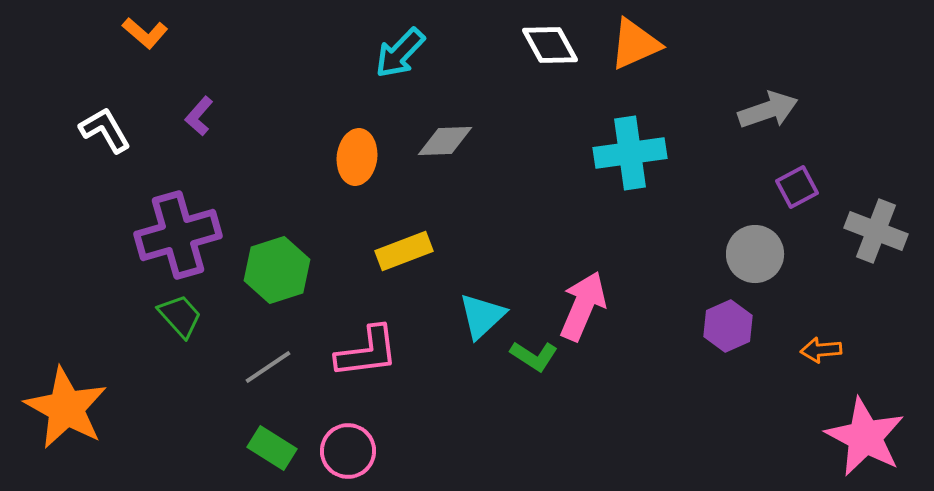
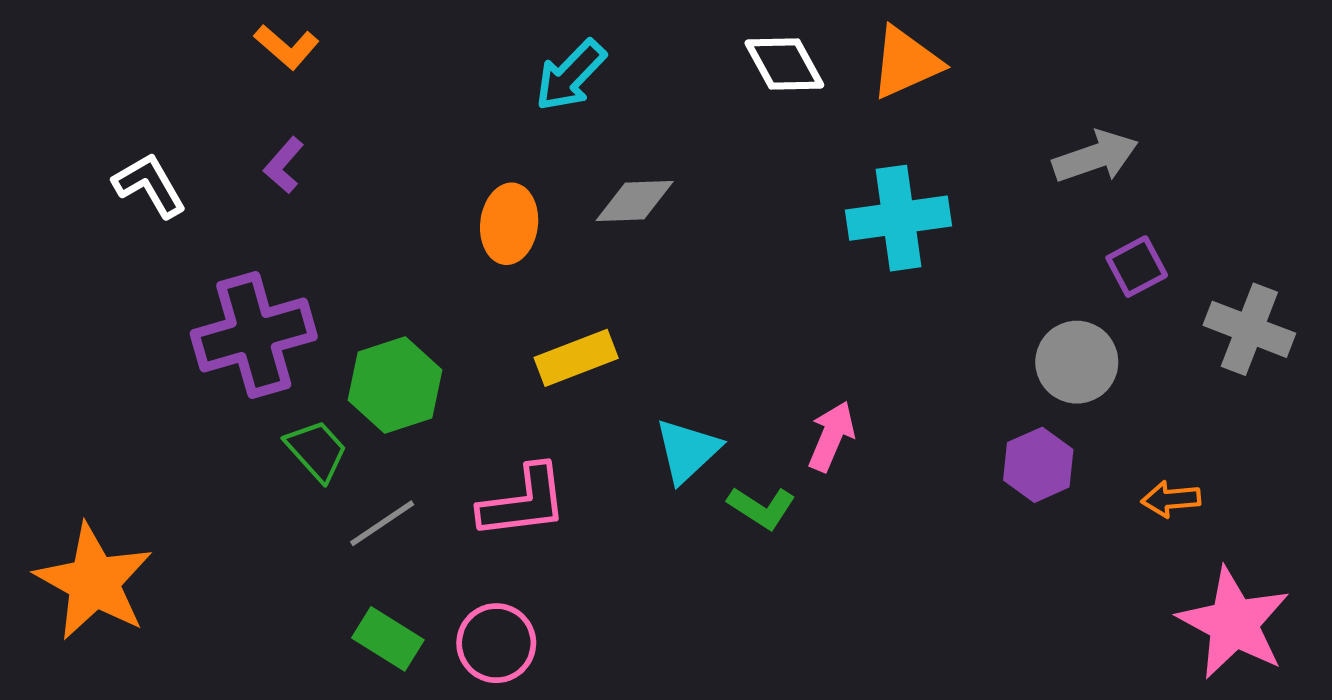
orange L-shape: (145, 33) -> (287, 47), moved
pink arrow: (583, 306) -> (831, 436), size x0.7
green trapezoid: (180, 316) -> (317, 451), moved

